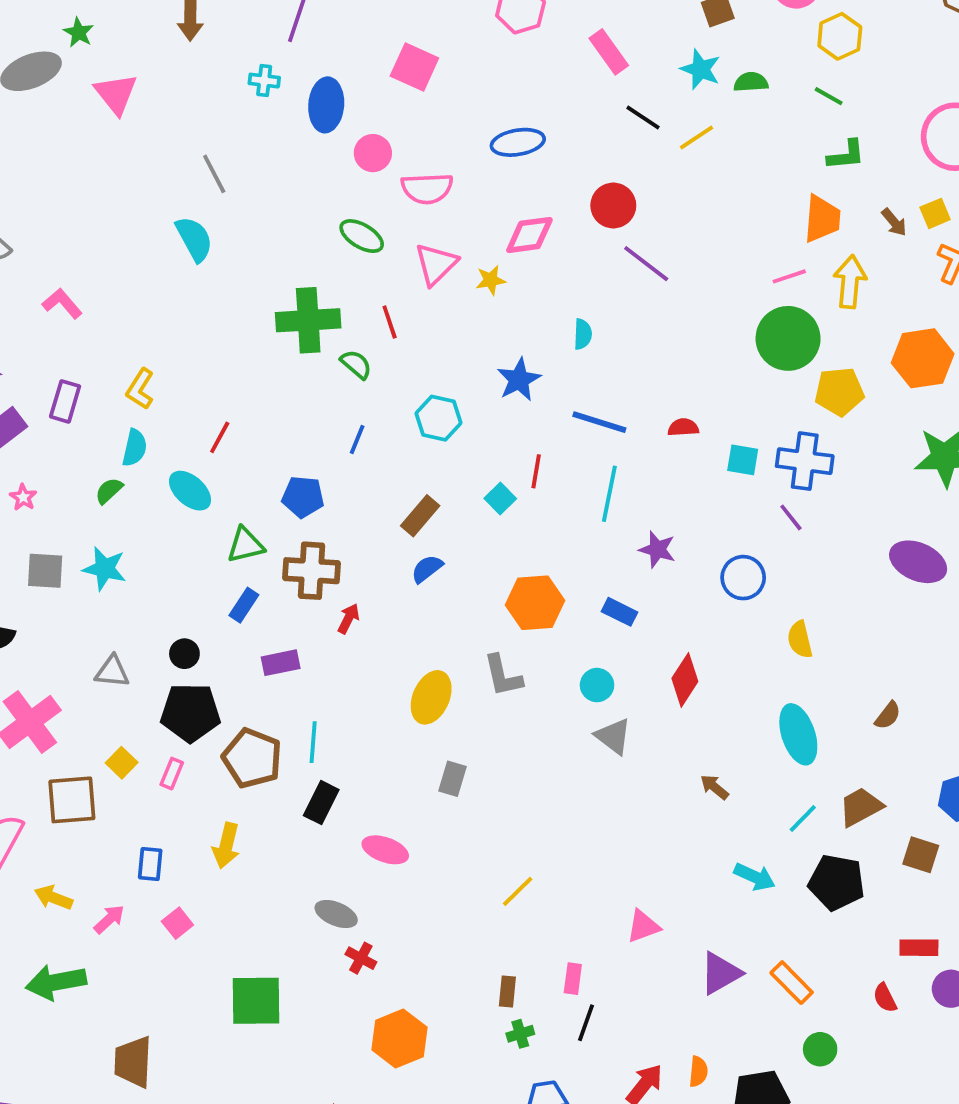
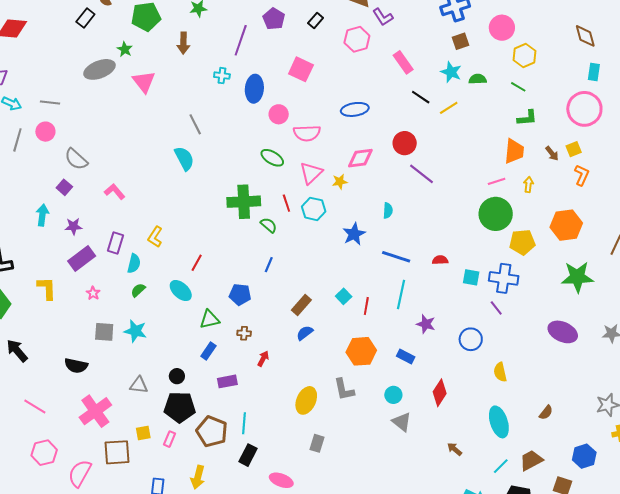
yellow arrow: (850, 282) -> (528, 184), size x0.6
cyan hexagon: (438, 418) -> (314, 209), moved
cyan semicircle: (135, 448) -> (134, 263), moved
red line: (536, 471) -> (366, 306), moved
brown cross: (311, 571) -> (244, 333), size x0.5
yellow square: (122, 763) -> (143, 433), turned 35

